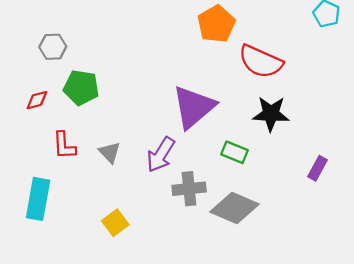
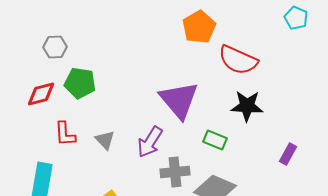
red diamond: (37, 100) -> (41, 94), size x1.4
purple triangle: (194, 107) -> (179, 100), turned -30

